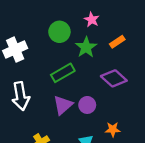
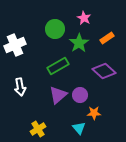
white arrow: (21, 96) -> (20, 87), size x0.7
orange star: (113, 129) -> (94, 113), moved

